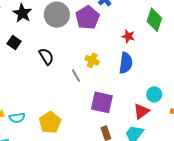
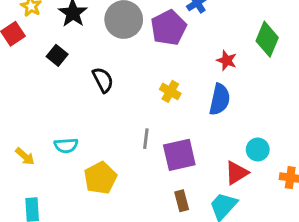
gray line: (76, 76) -> (146, 139), moved, turned 32
purple square: (102, 102) -> (179, 155), turned -30
cyan semicircle: (17, 118) -> (66, 146), moved

